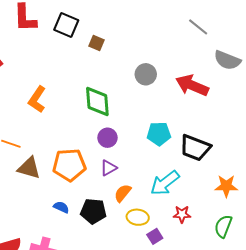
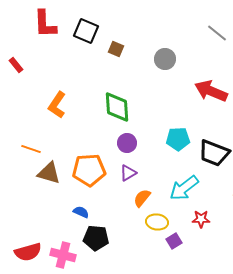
gray circle: (146, 74) -> (165, 59), moved
black pentagon: (93, 211) -> (96, 238), moved

